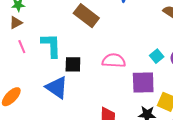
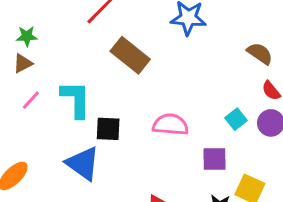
pink line: (22, 47) -> (31, 100), turned 64
purple square: (143, 83) -> (214, 159), size x0.7

